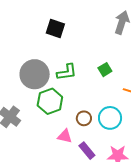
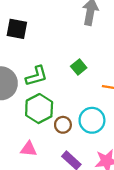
green hexagon: (50, 101) -> (39, 109), moved
pink triangle: (65, 136) -> (29, 149), moved

